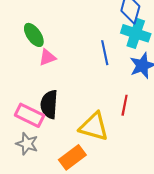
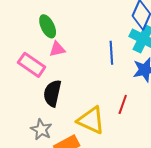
pink rectangle: (30, 115) -> (32, 65), moved
gray star: (27, 144) -> (41, 130), moved

